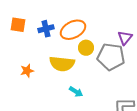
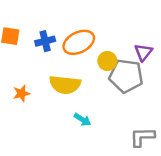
yellow circle: (86, 48) -> (107, 61), moved

